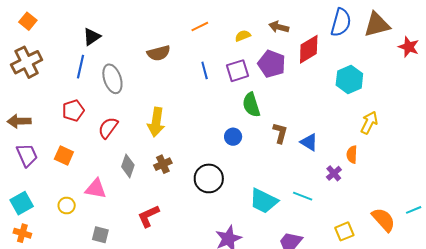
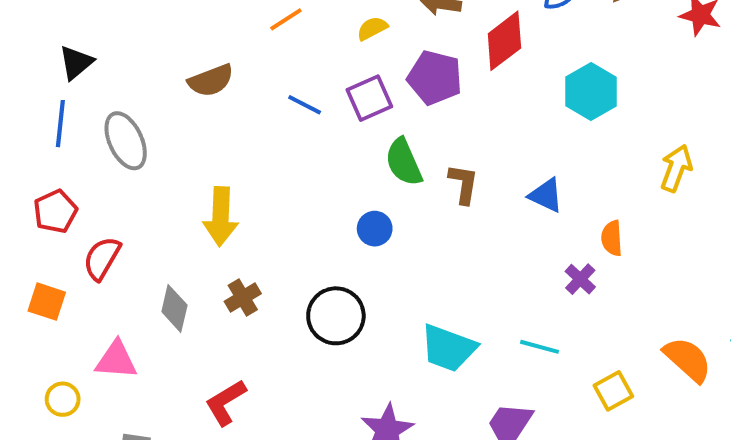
blue line: (205, 70) -> (305, 105), turned -42
yellow arrow: (369, 123) -> (676, 168), moved
red semicircle: (108, 128) -> (102, 258), moved
brown L-shape: (280, 133) -> (463, 184), moved
blue triangle: (309, 142) -> (546, 195), moved
cyan line: (303, 196) -> (539, 347), moved

